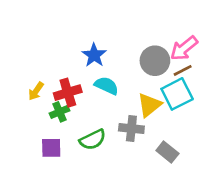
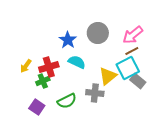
gray circle: (155, 61) -> (98, 33), moved
purple square: (51, 148) -> (37, 107), turned 35
gray rectangle: (167, 152) -> (138, 81), moved

